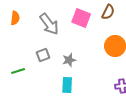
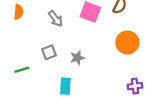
gray arrow: (49, 24) -> (56, 19), size x0.7
cyan rectangle: (67, 85) -> (65, 86), moved

